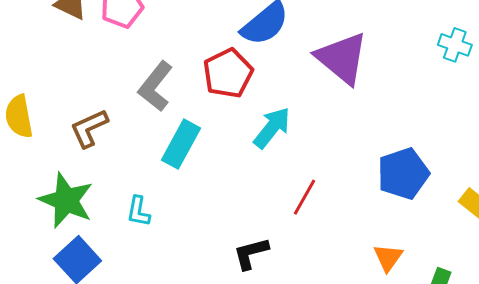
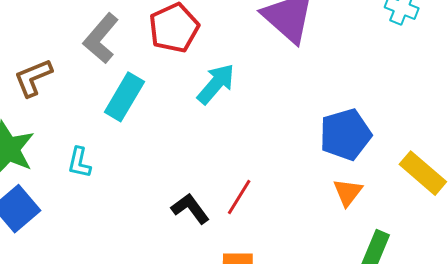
red line: (305, 197) -> (239, 197), moved
black L-shape: (251, 253) -> (190, 209), turned 66
orange triangle: (388, 257) -> (348, 192), moved

